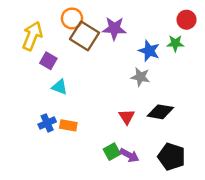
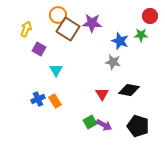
yellow arrow: (32, 36) -> (26, 29), size x0.7
cyan triangle: (60, 87) -> (56, 70), moved, turned 40
orange rectangle: (68, 125) -> (55, 101), turned 48

